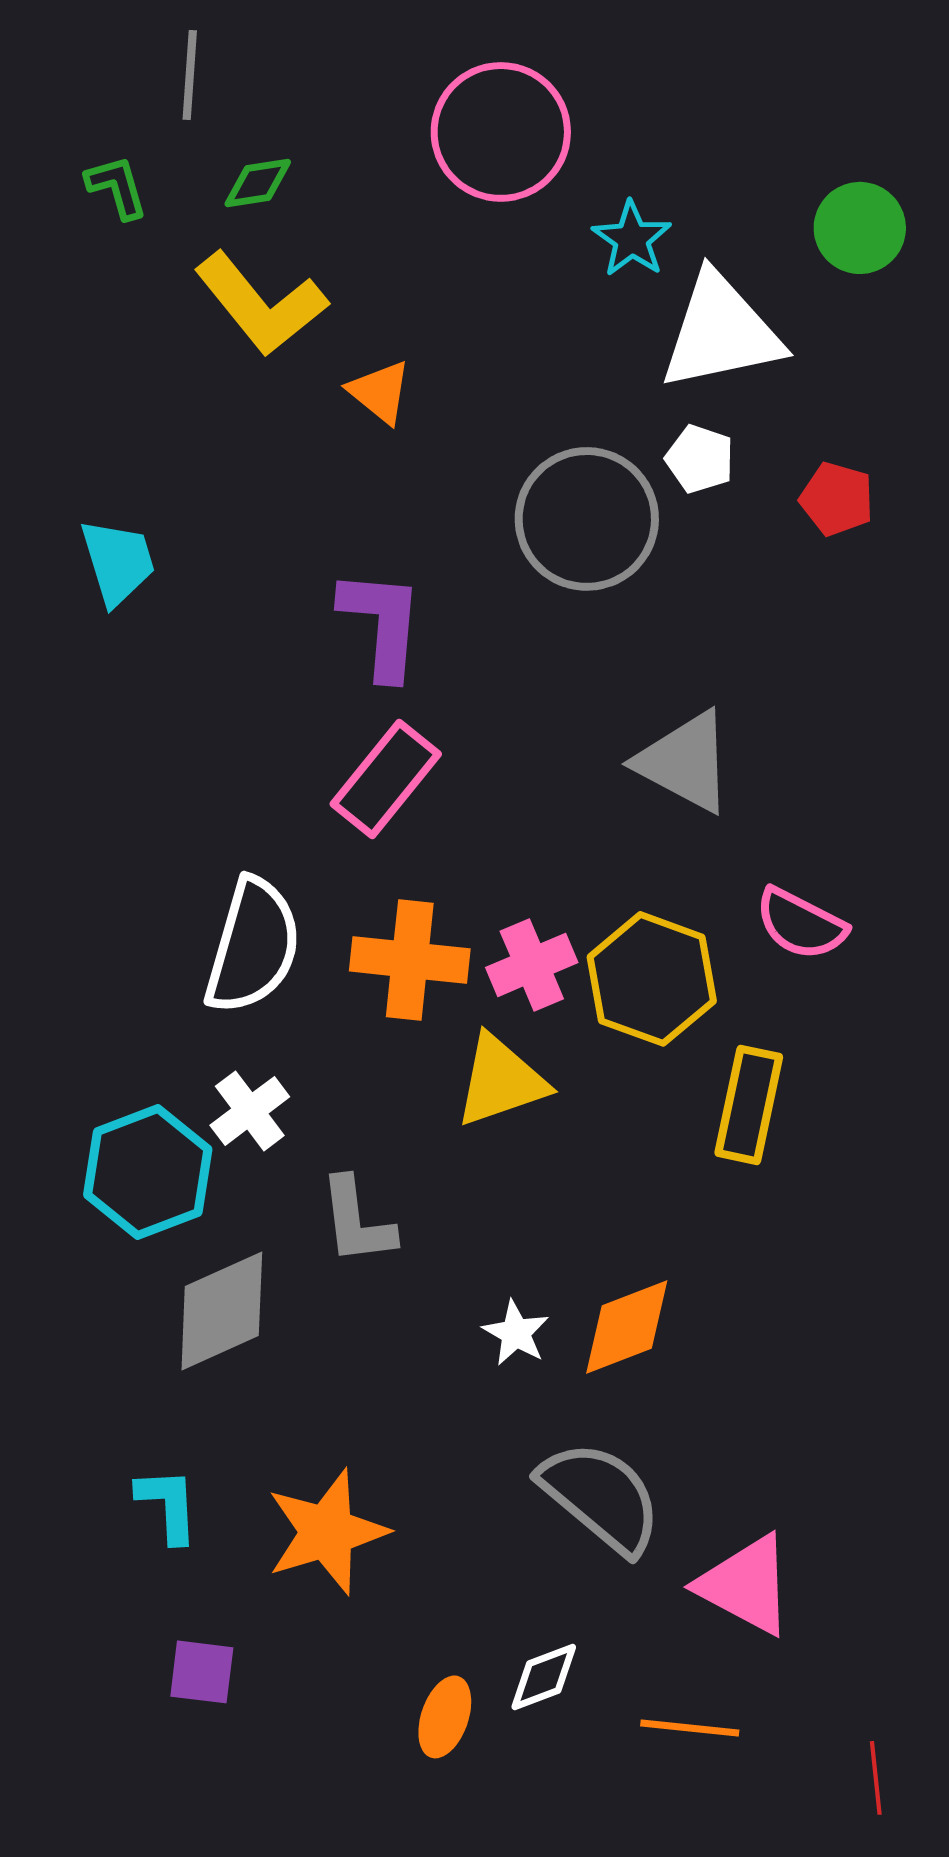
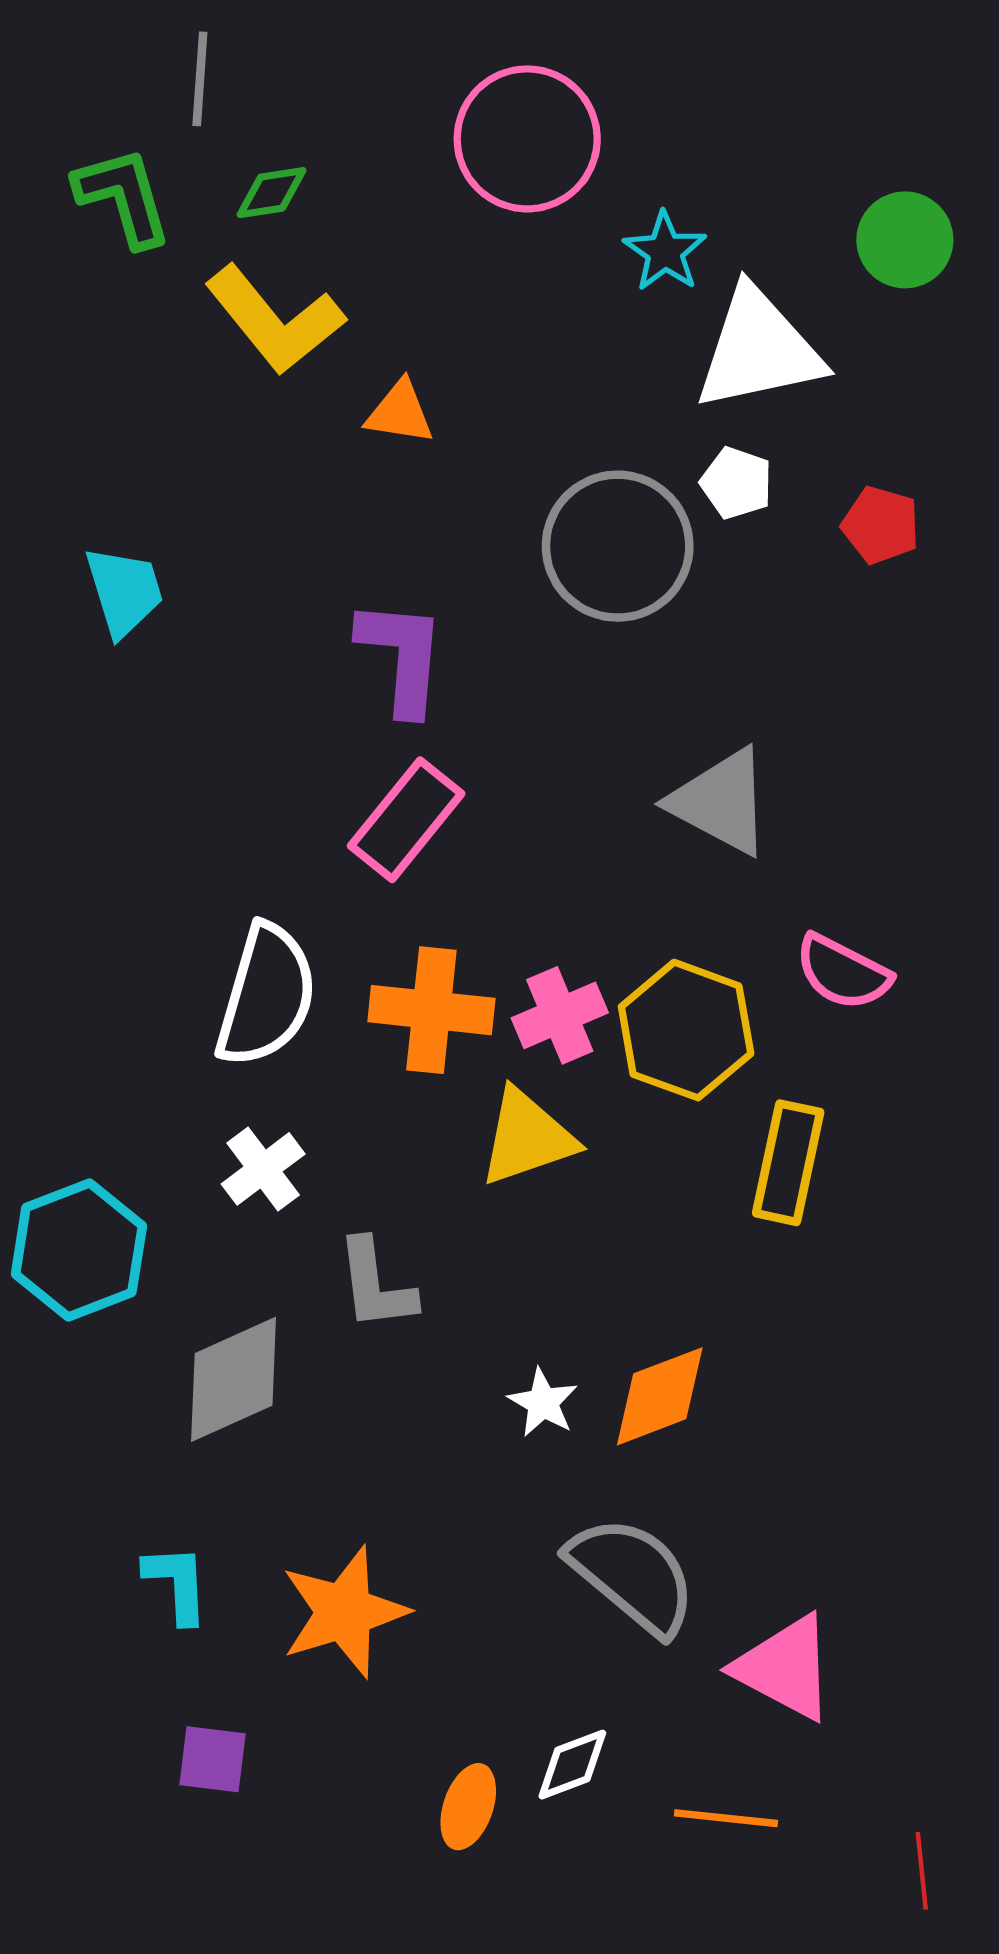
green L-shape: (117, 187) -> (123, 197), size x1.5
orange triangle: (380, 392) -> (400, 412), turned -30
cyan hexagon: (148, 1172) -> (79, 1250), moved

